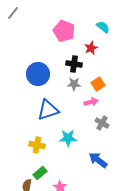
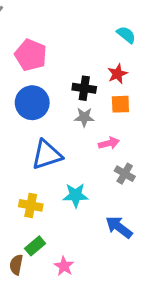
pink pentagon: (64, 31) -> (31, 55), moved
red star: (91, 48) -> (118, 74), moved
orange square: (98, 84) -> (120, 104), moved, turned 32

